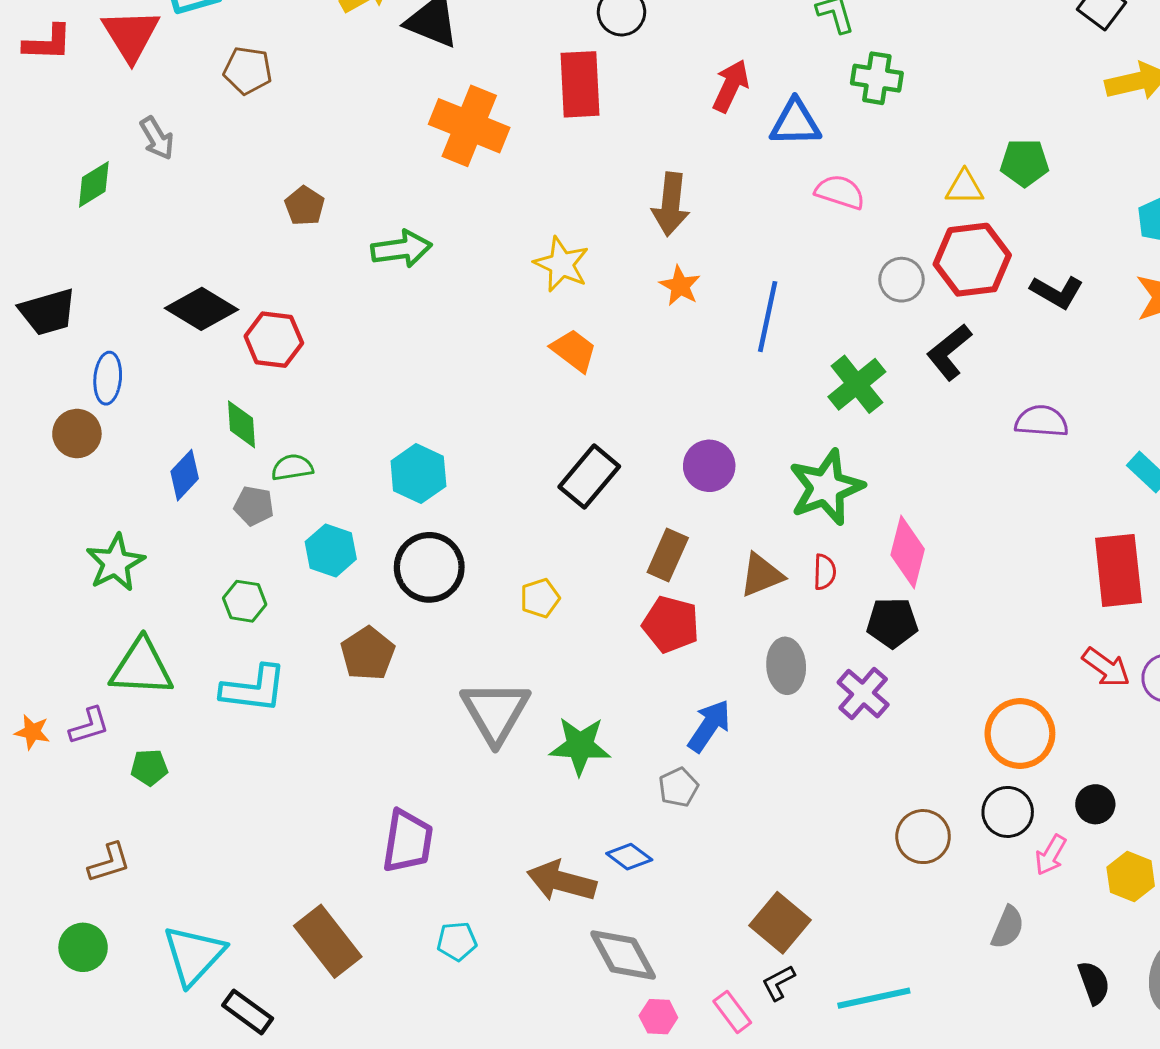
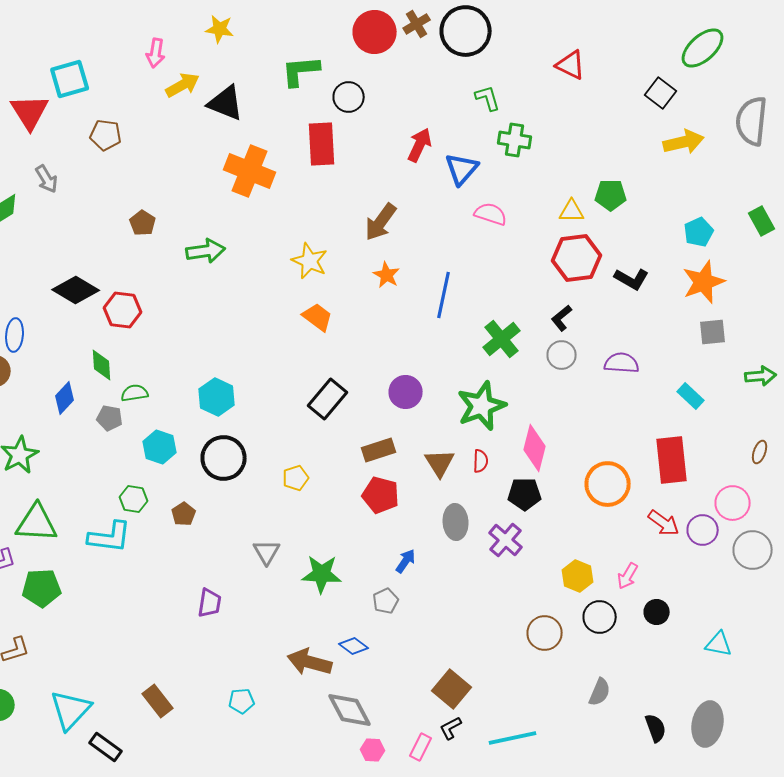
blue triangle: (795, 123) -> (462, 169), turned -48
brown arrow: (671, 204) -> (381, 222), turned 30
gray circle: (901, 280) -> (562, 355), moved
black L-shape: (949, 352) -> (562, 318), size x0.7
brown rectangle: (668, 555) -> (379, 450), turned 48
brown triangle: (762, 575) -> (440, 463), turned -40
green hexagon: (245, 601) -> (134, 499), moved
brown pentagon: (368, 654) -> (184, 514), size x0.7
gray triangle: (495, 712) -> (267, 552), size x0.6
blue arrow: (709, 726) -> (406, 561), size x0.7
orange circle: (1020, 734) -> (608, 484), moved
green pentagon: (149, 767) -> (42, 588), size x1.6
purple trapezoid: (408, 841) -> (210, 603), moved, size x0.7
pink arrow: (1051, 855) -> (628, 576), moved
yellow hexagon: (1131, 877) -> (578, 576), moved
brown rectangle: (328, 941) -> (158, 701), size x0.7
pink rectangle: (732, 1012) -> (421, 747), turned 64

